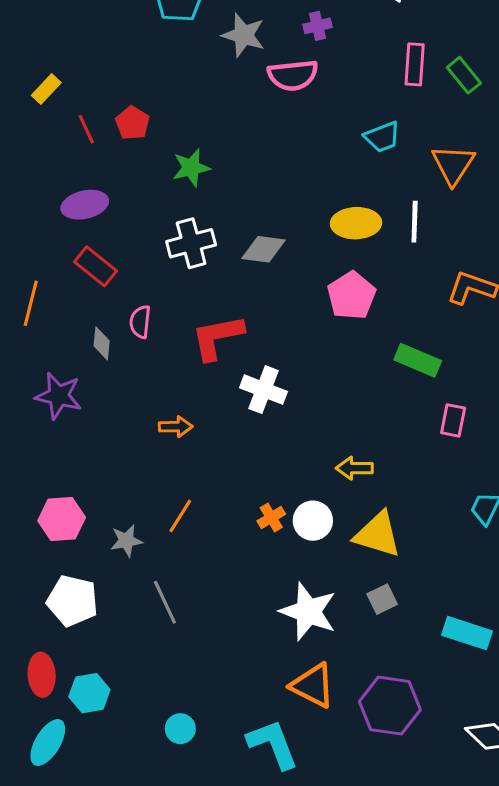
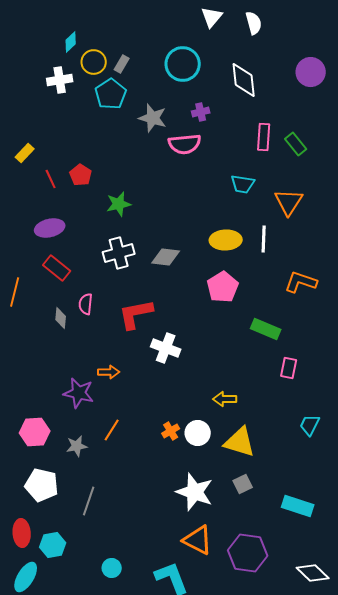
cyan trapezoid: (382, 137) -> (243, 184), turned 30
purple star: (59, 396) -> (79, 393), moved
gray line: (165, 602) -> (89, 501), moved, turned 44

